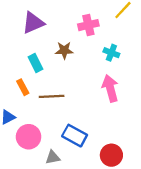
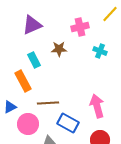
orange rectangle: (23, 87) -> (23, 81), size x1.5
pink arrow: (110, 88) -> (97, 106), moved
brown line: (52, 96) -> (48, 103), moved

